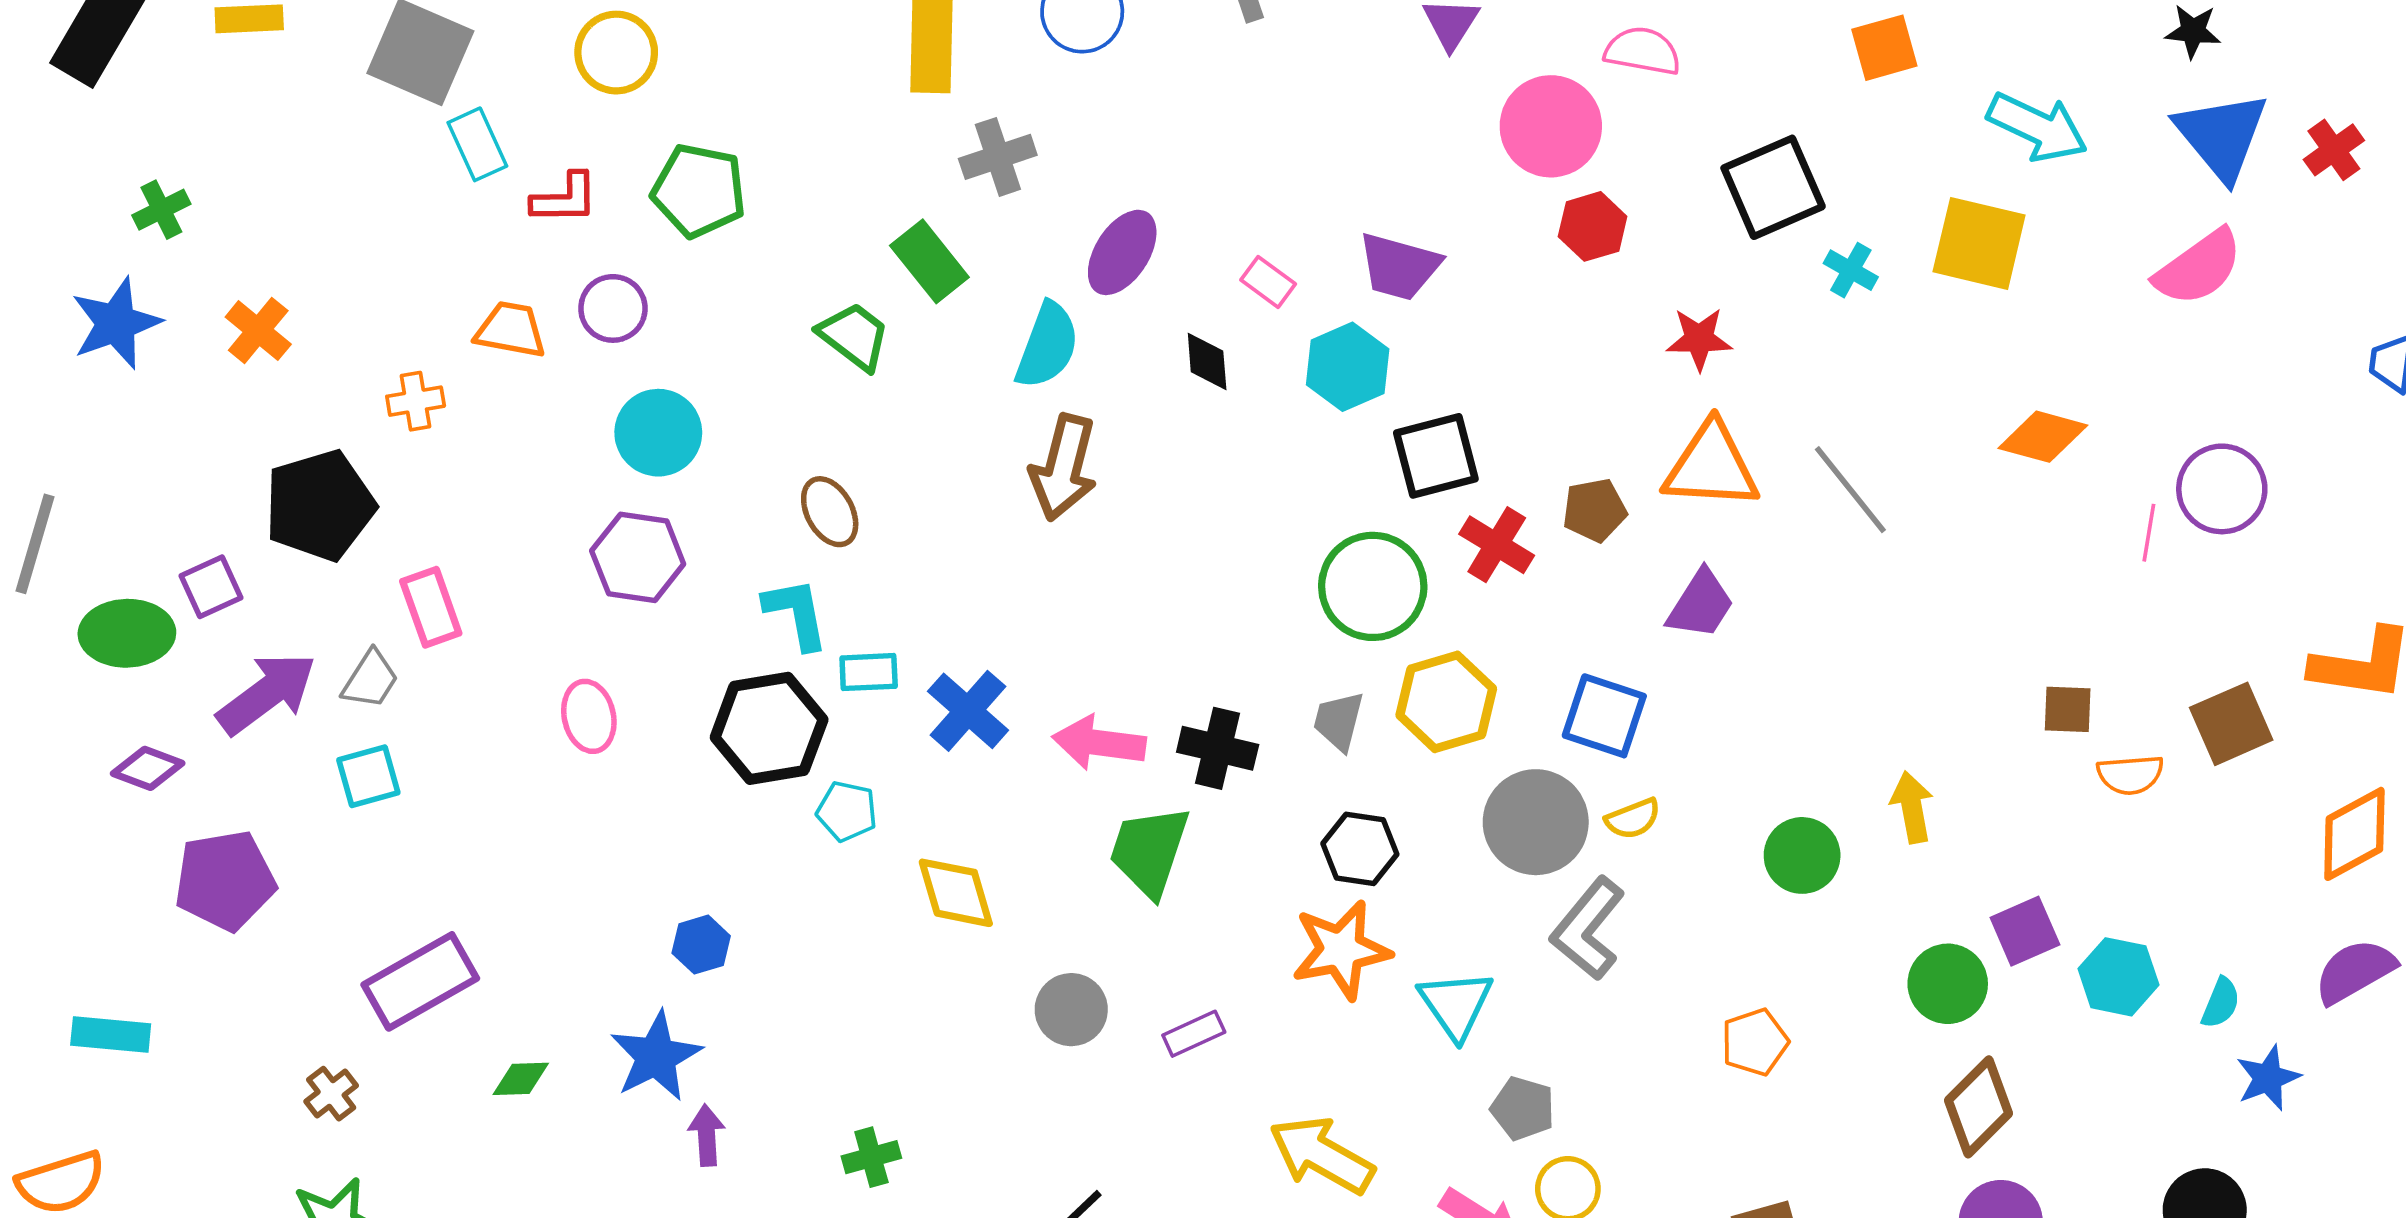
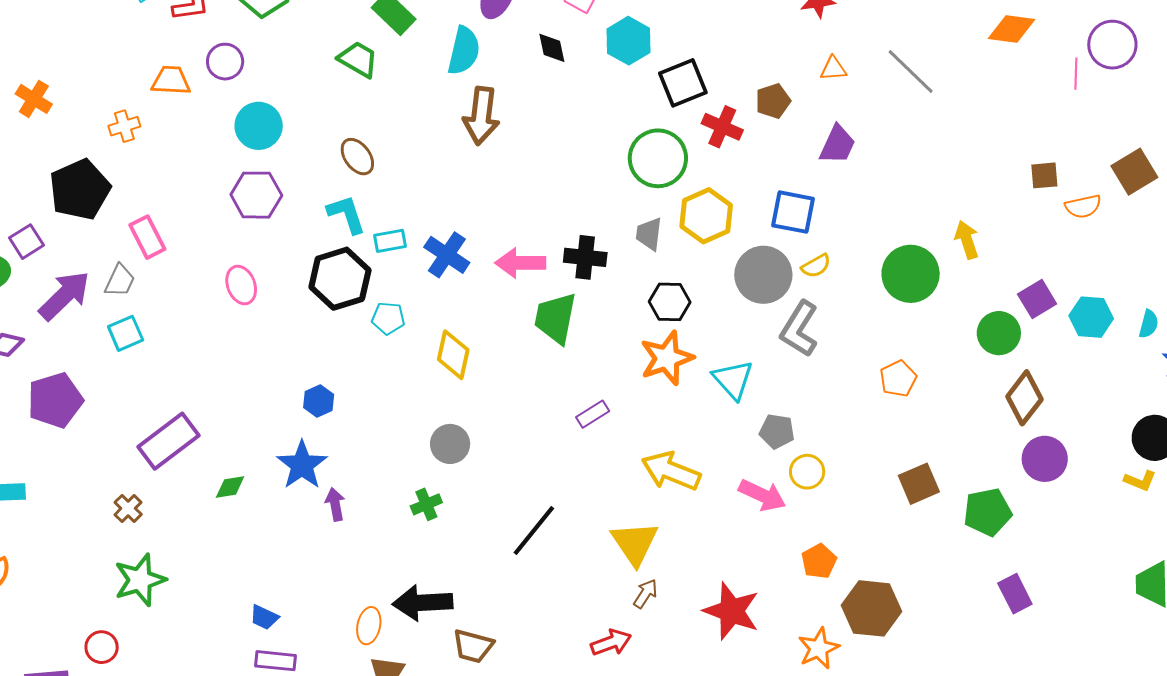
orange triangle: (1711, 466) -> (833, 69), size x0.5
green circle: (1802, 855) -> (911, 274), size x1.4
yellow diamond: (956, 893) -> (453, 355), turned 36
gray circle: (1071, 1010) -> (450, 444), moved

